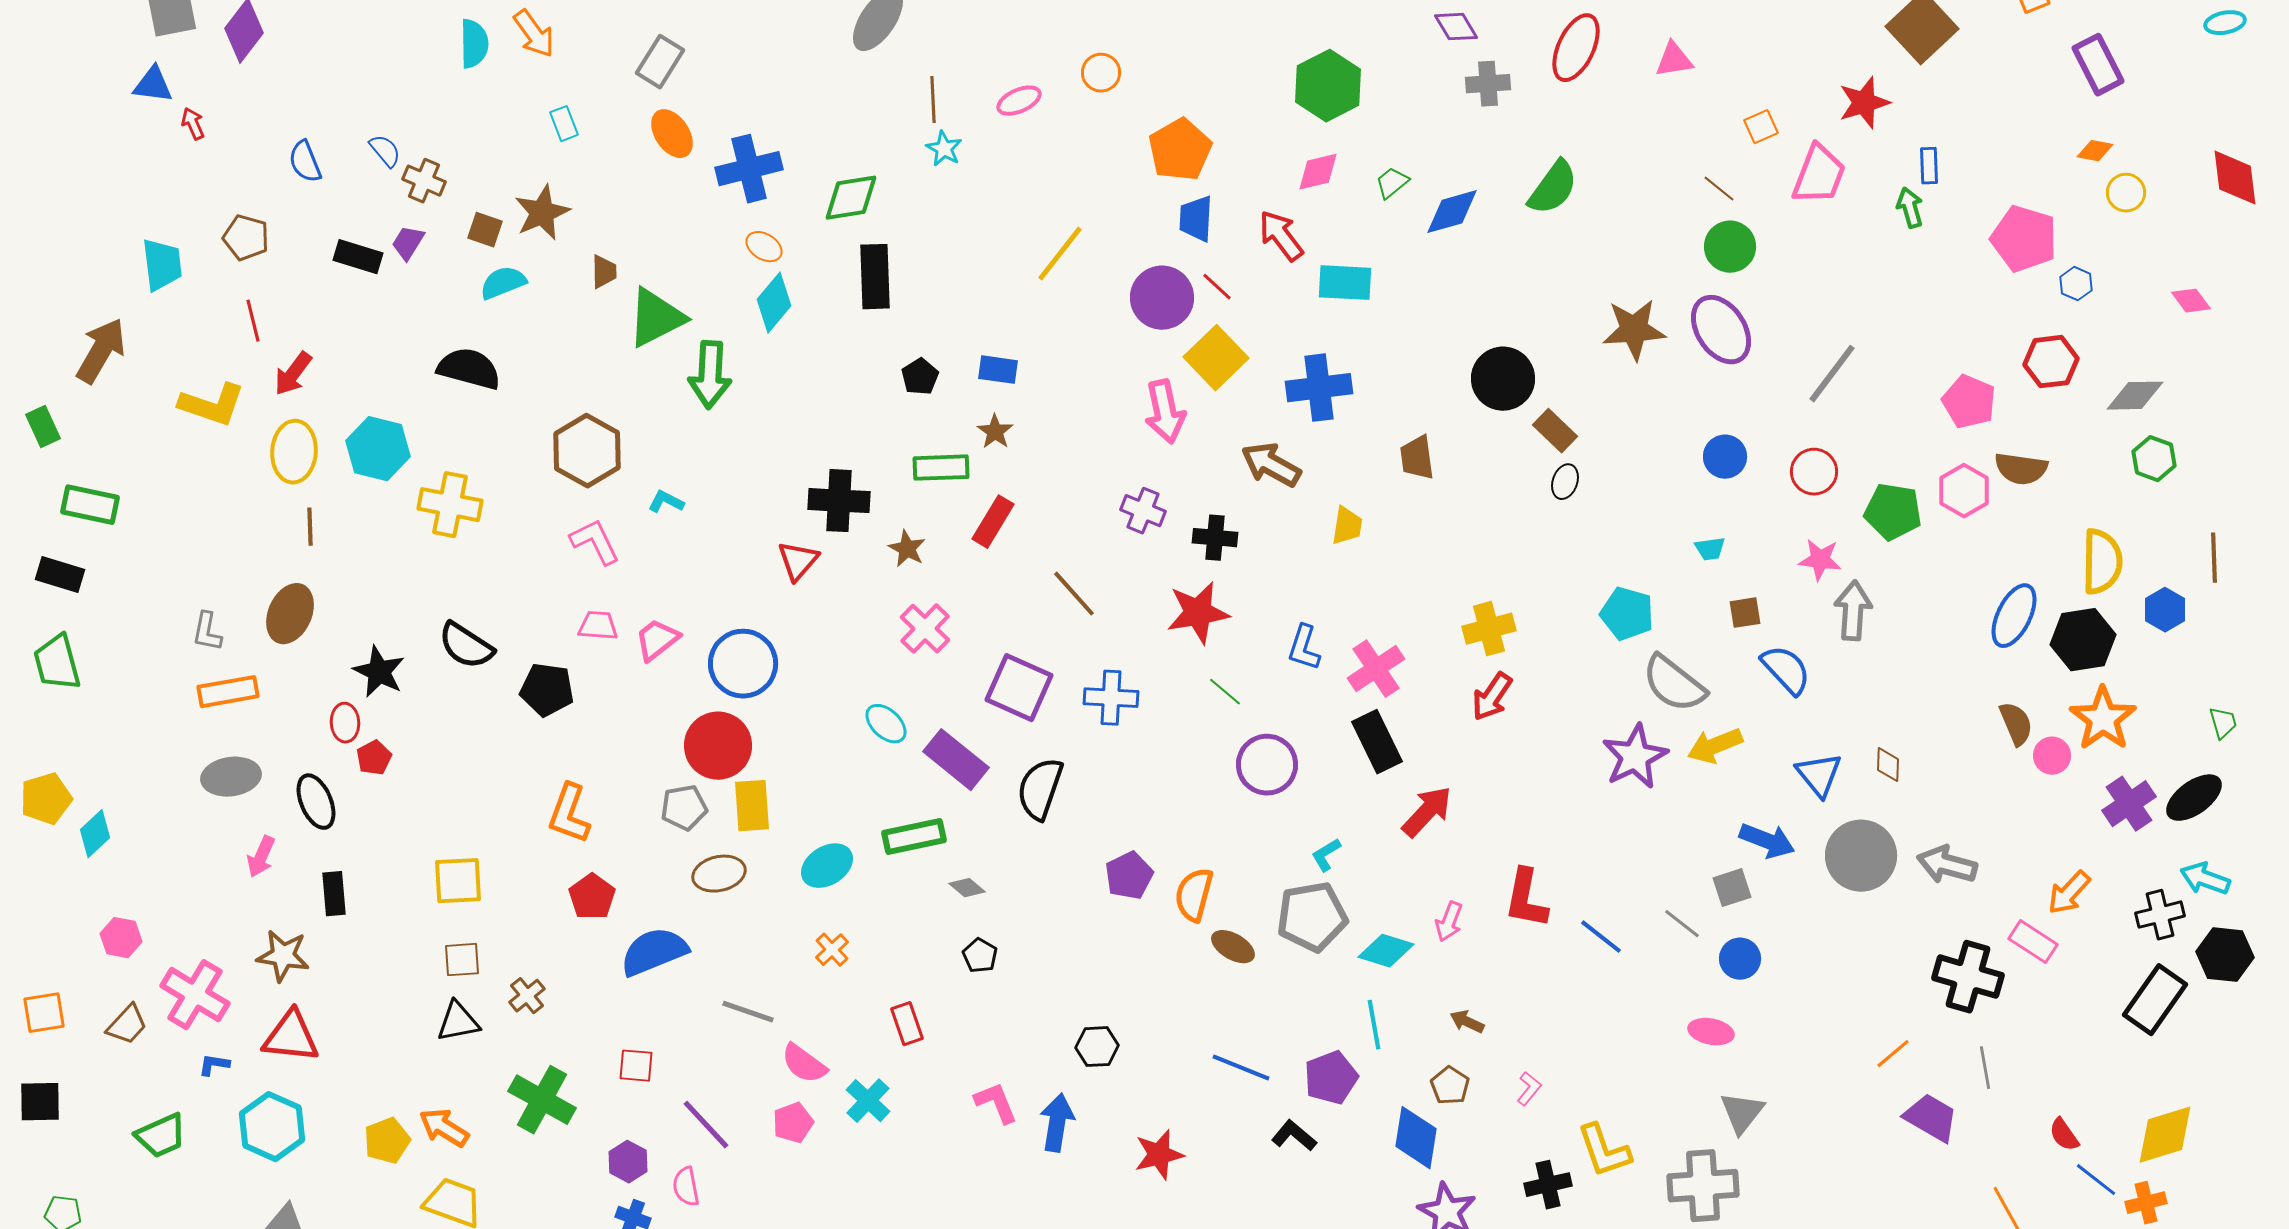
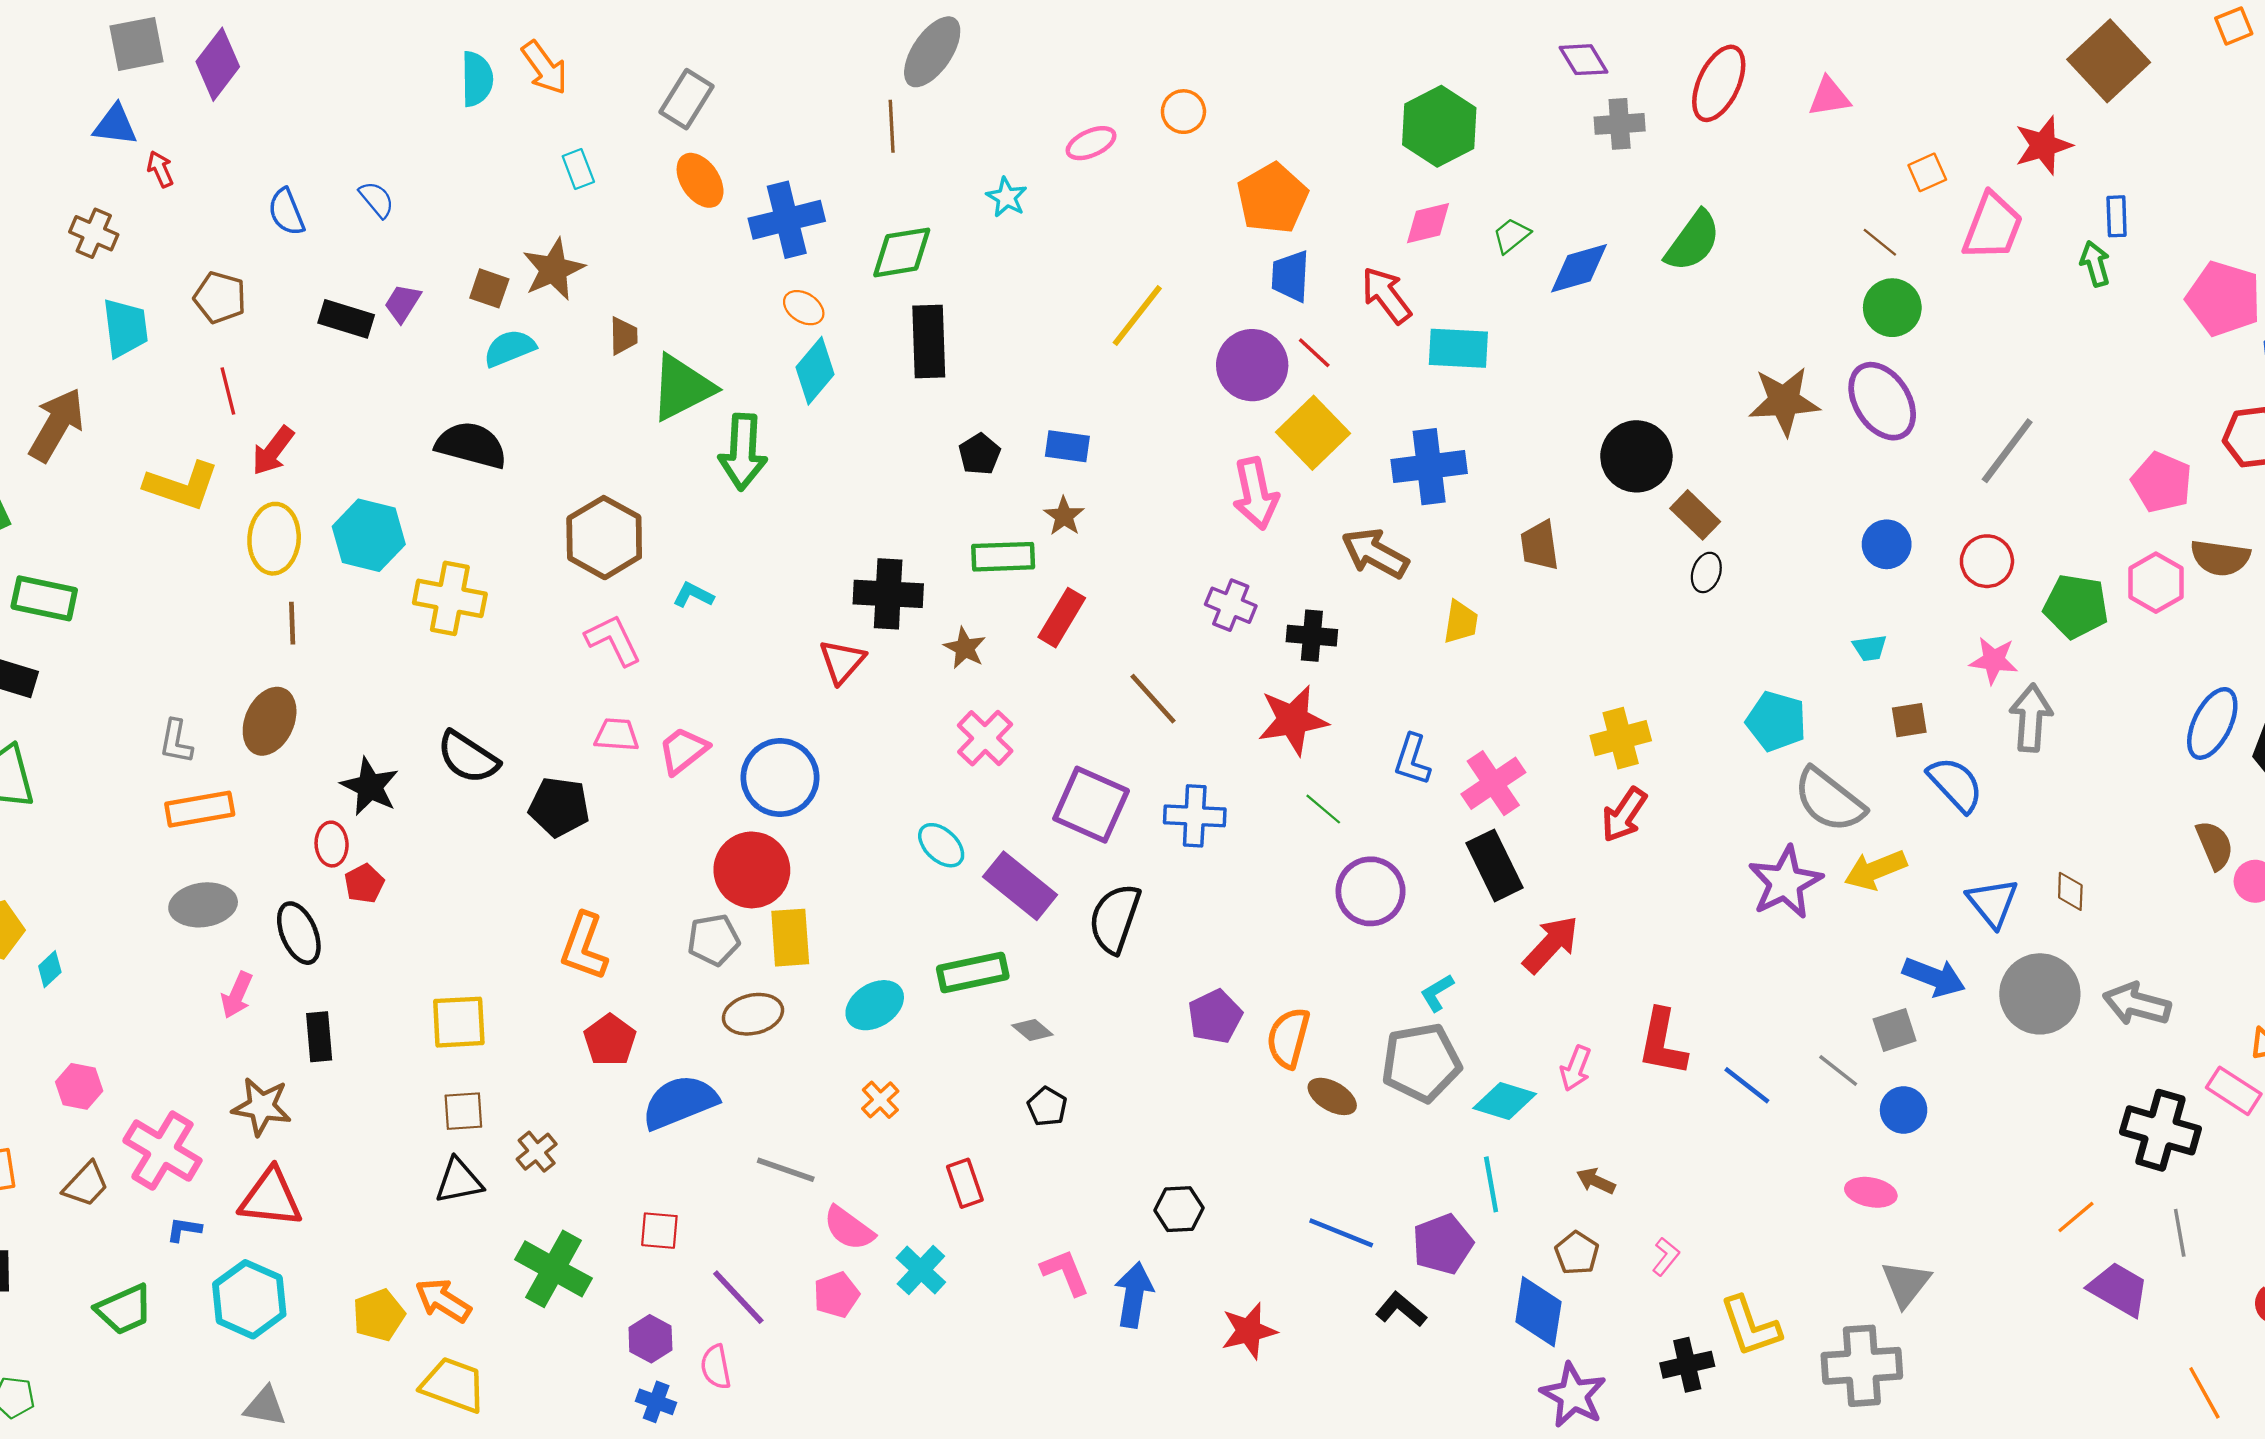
brown line: (933, 100) -> (892, 126), moved
brown cross: (424, 181) -> (94, 233), moved
cyan diamond: (95, 834) -> (50, 969), size x0.7

